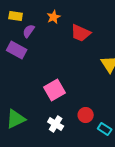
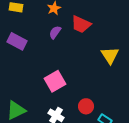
purple semicircle: (29, 31) -> (55, 32), moved

